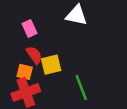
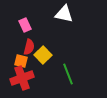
red semicircle: (34, 55) -> (29, 47), turned 49
yellow square: (51, 65) -> (43, 55), turned -30

